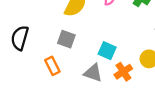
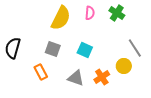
cyan square: (107, 51) -> (85, 50), moved

